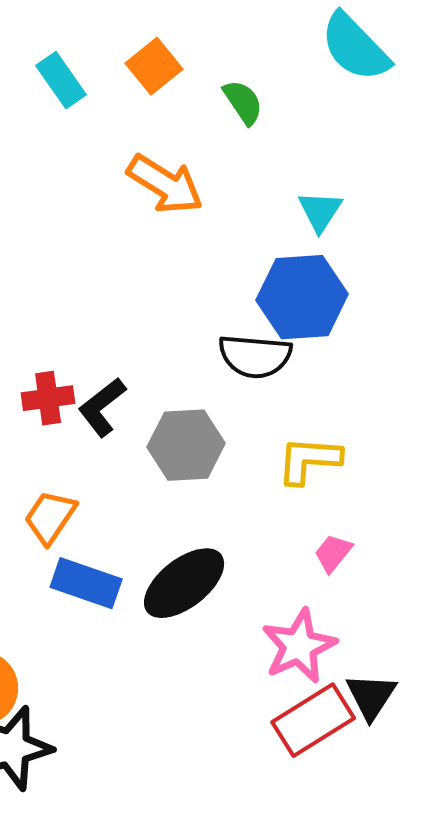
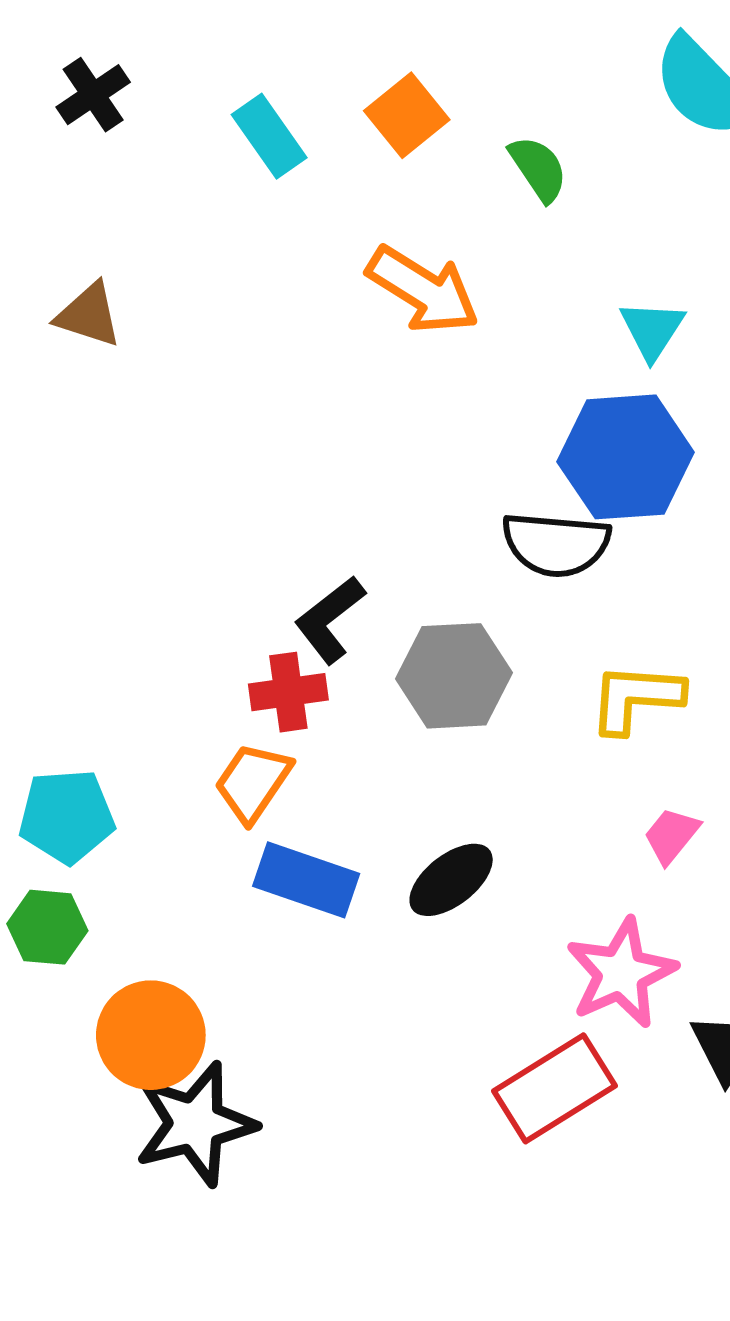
red cross: (48, 398) -> (288, 692), moved
black ellipse: (184, 583) -> (451, 880), size x0.7
red rectangle: (313, 720) -> (555, 1088), moved

